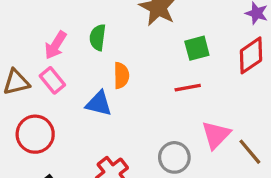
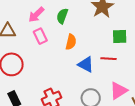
pink rectangle: (52, 80) -> (40, 36), moved
blue triangle: (99, 104) -> (86, 64), moved

